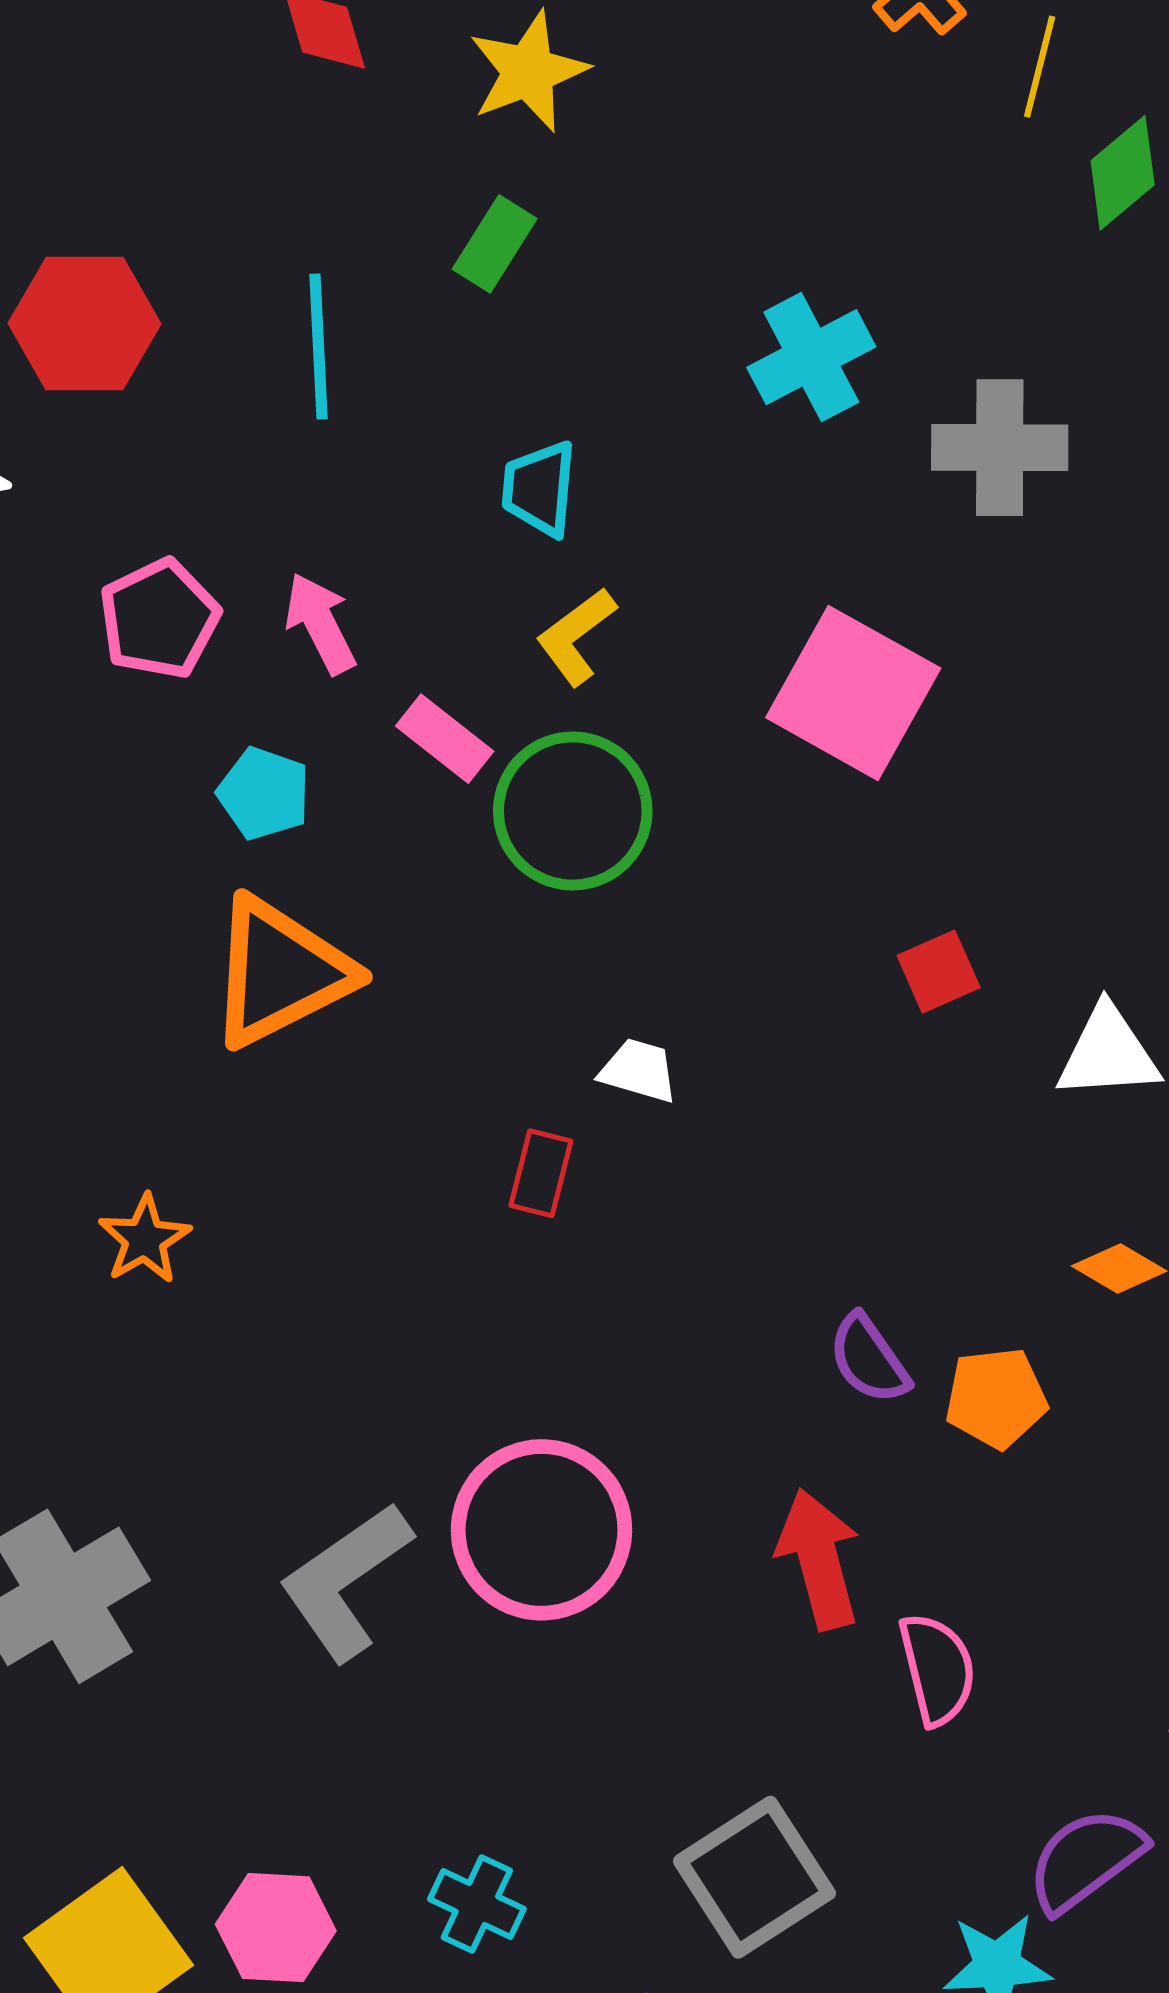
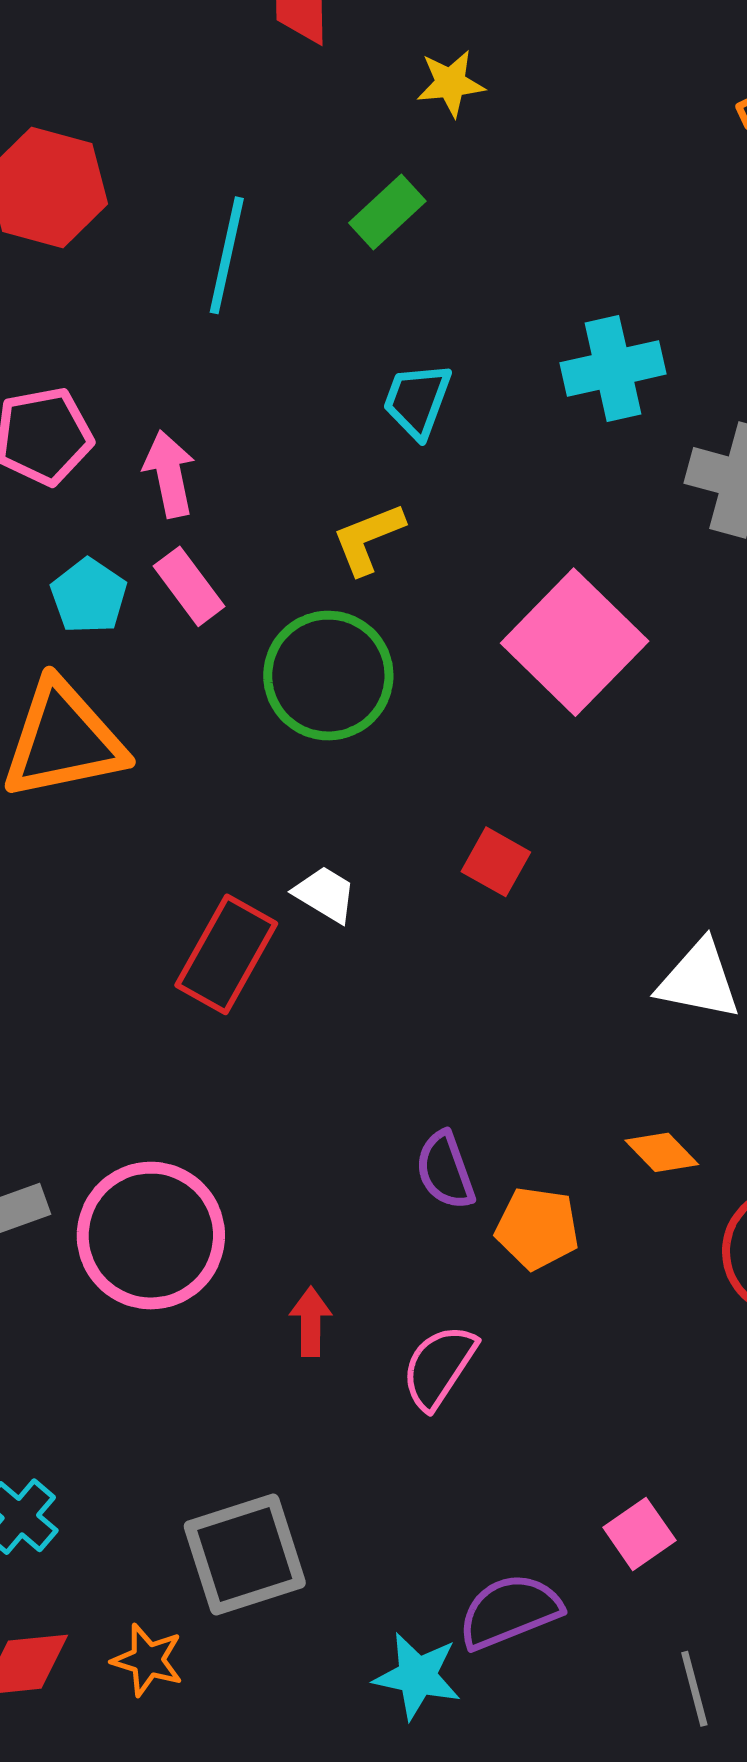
yellow star: (528, 72) -> (451, 83), size x0.7
cyan trapezoid: (539, 489) -> (417, 401), moved
pink rectangle: (445, 739) -> (189, 586), moved
red square: (939, 972) -> (496, 862), moved, turned 38
red rectangle: (541, 1173) -> (226, 954), size x1.6
red arrow: (819, 1559) -> (311, 1322), moved, size x0.6
pink semicircle: (937, 1669) -> (439, 1367), moved, turned -148

